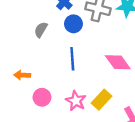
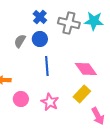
blue circle: (73, 24) -> (40, 39), moved
yellow rectangle: (101, 100) -> (82, 94), moved

